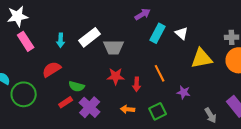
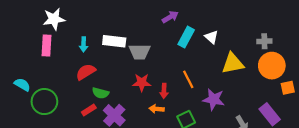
white star: (18, 16) -> (54, 19), moved
white rectangle: (90, 37) -> (114, 41), turned 45
pink rectangle: (26, 41) -> (47, 45), turned 36
red semicircle: (52, 69) -> (86, 72), moved
purple star: (184, 92) -> (214, 99), size x1.5
orange arrow: (128, 109) -> (157, 109), moved

